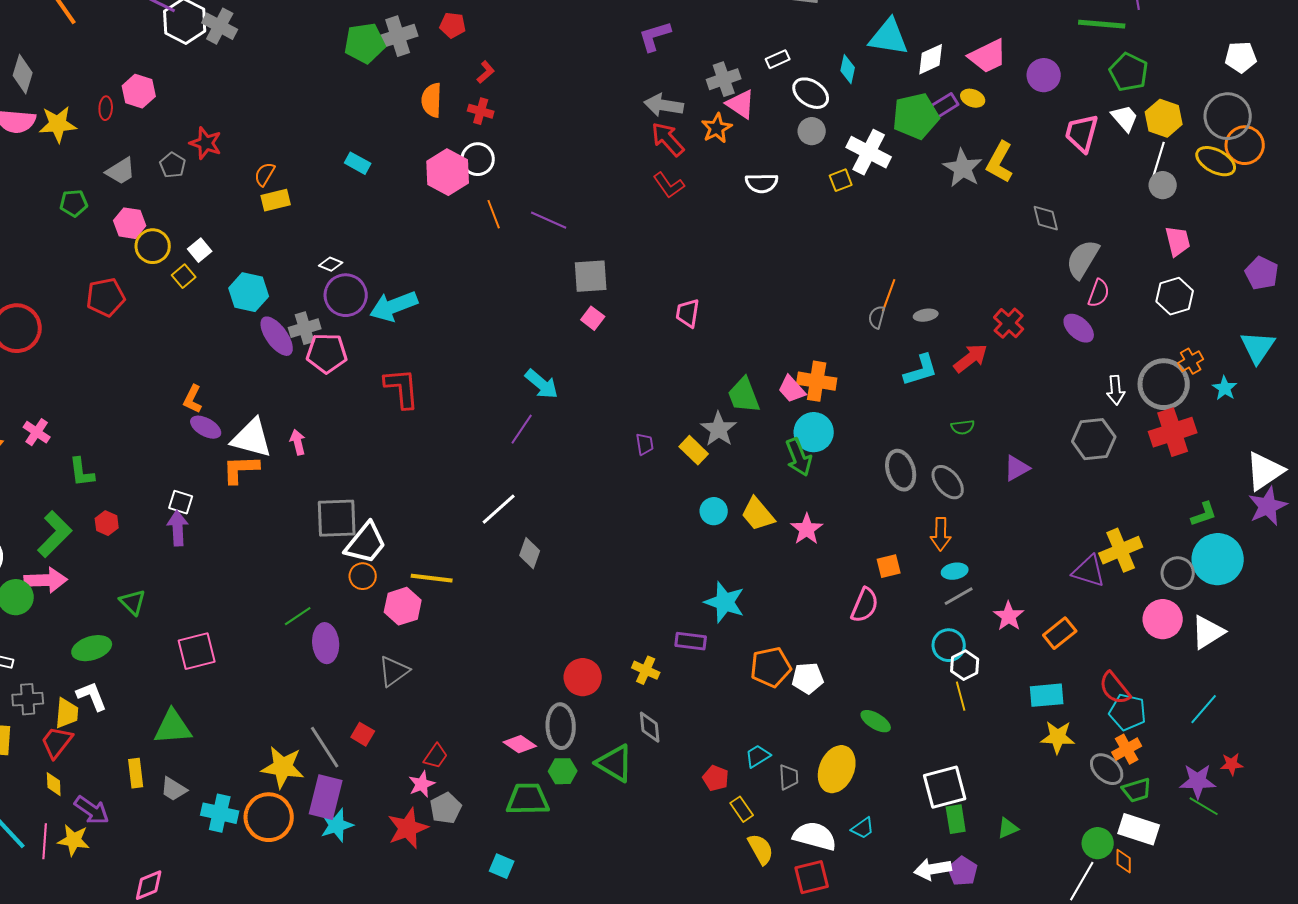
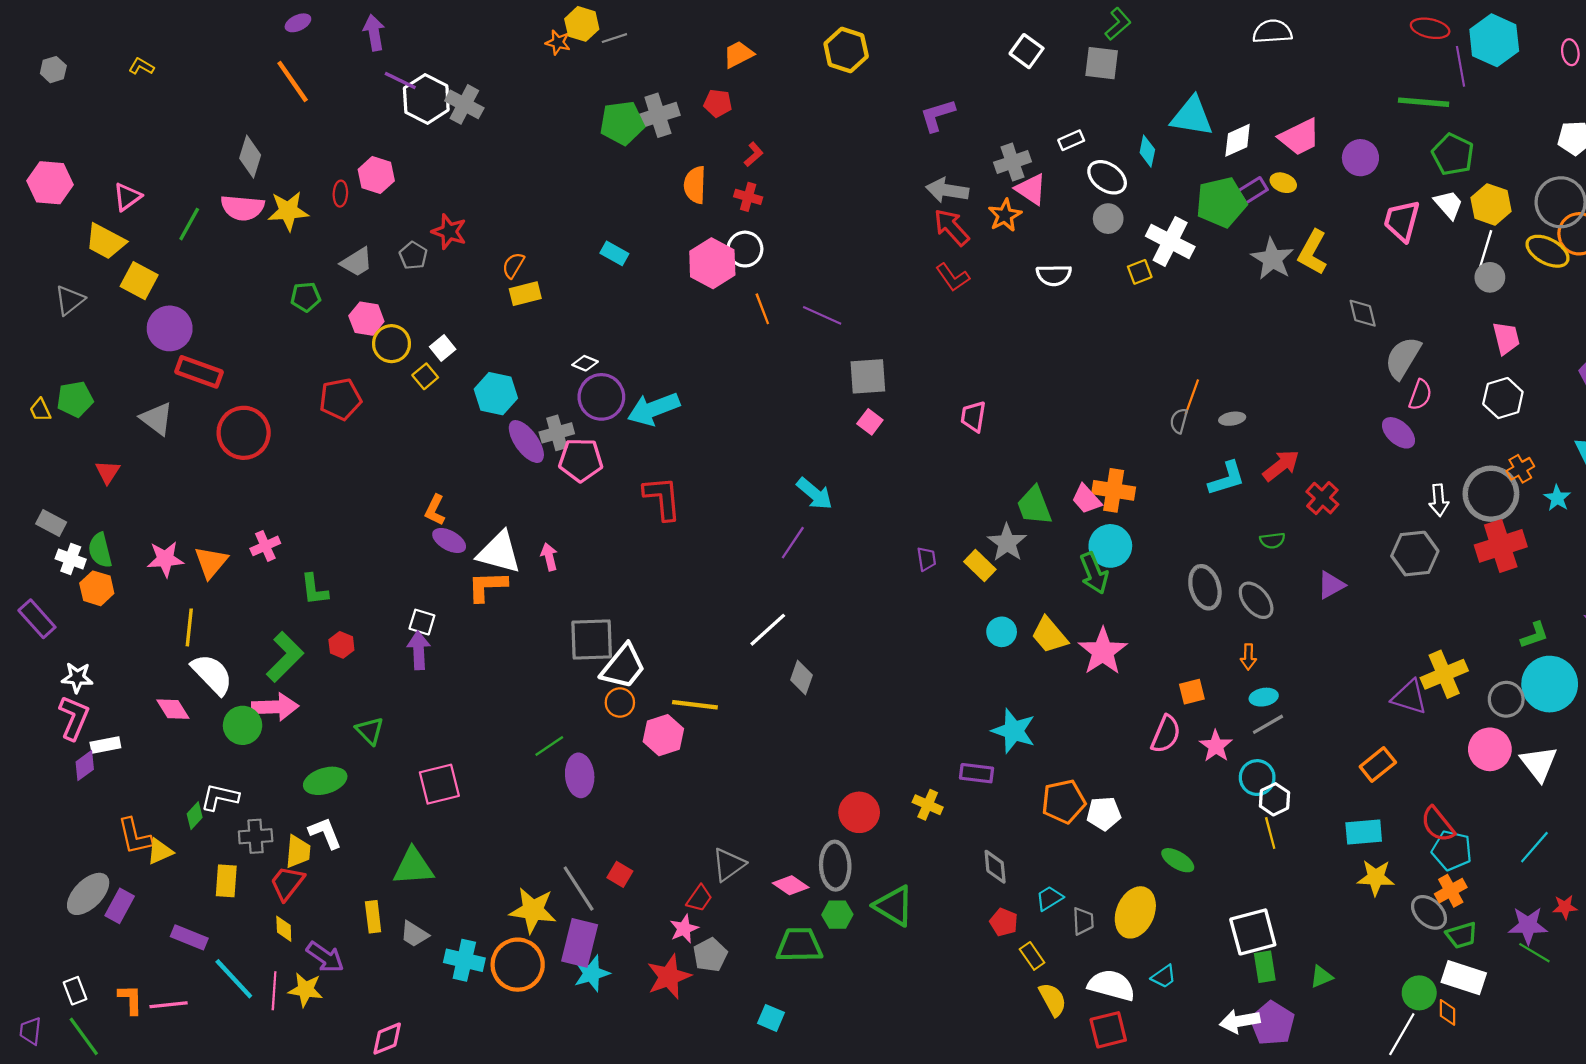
red cross: (1009, 323) -> (1322, 498), moved
pink cross: (37, 432) -> (265, 546), turned 32
pink star: (807, 529) -> (1103, 651), size x1.4
orange arrow: (941, 534) -> (1248, 657), size x0.7
pink star: (1009, 616) -> (1216, 746), moved
white triangle: (1208, 632) -> (1539, 763), turned -36
gray triangle: (394, 671) -> (729, 865), moved
gray diamond: (650, 727) -> (995, 867), moved
purple pentagon: (963, 871) -> (1272, 1023), size x1.4

